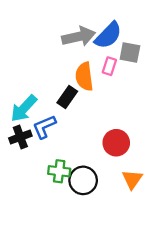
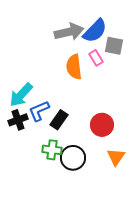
pink rectangle: (109, 66) -> (96, 58), turned -49
black rectangle: (67, 97) -> (59, 120), moved

